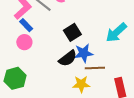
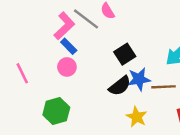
brown line: (95, 68) -> (164, 87), moved
yellow star: (81, 84) -> (137, 117), turned 30

